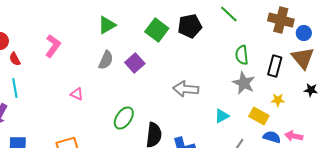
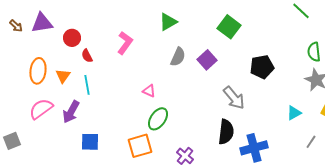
green triangle: (107, 25) -> (168, 22), moved
black pentagon: (190, 26) -> (262, 67), moved
gray arrow: (186, 89) -> (234, 98), moved, turned -135
green ellipse: (124, 118) -> (158, 119), moved

